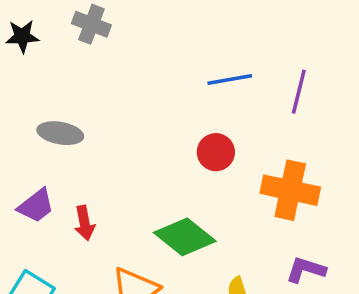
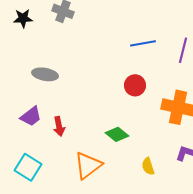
green diamond: (185, 237) -> (117, 134), size x0.7

